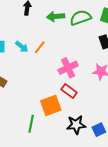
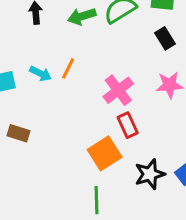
red rectangle: (69, 91) -> (128, 125), turned 42
green line: (31, 124) -> (97, 200), moved

